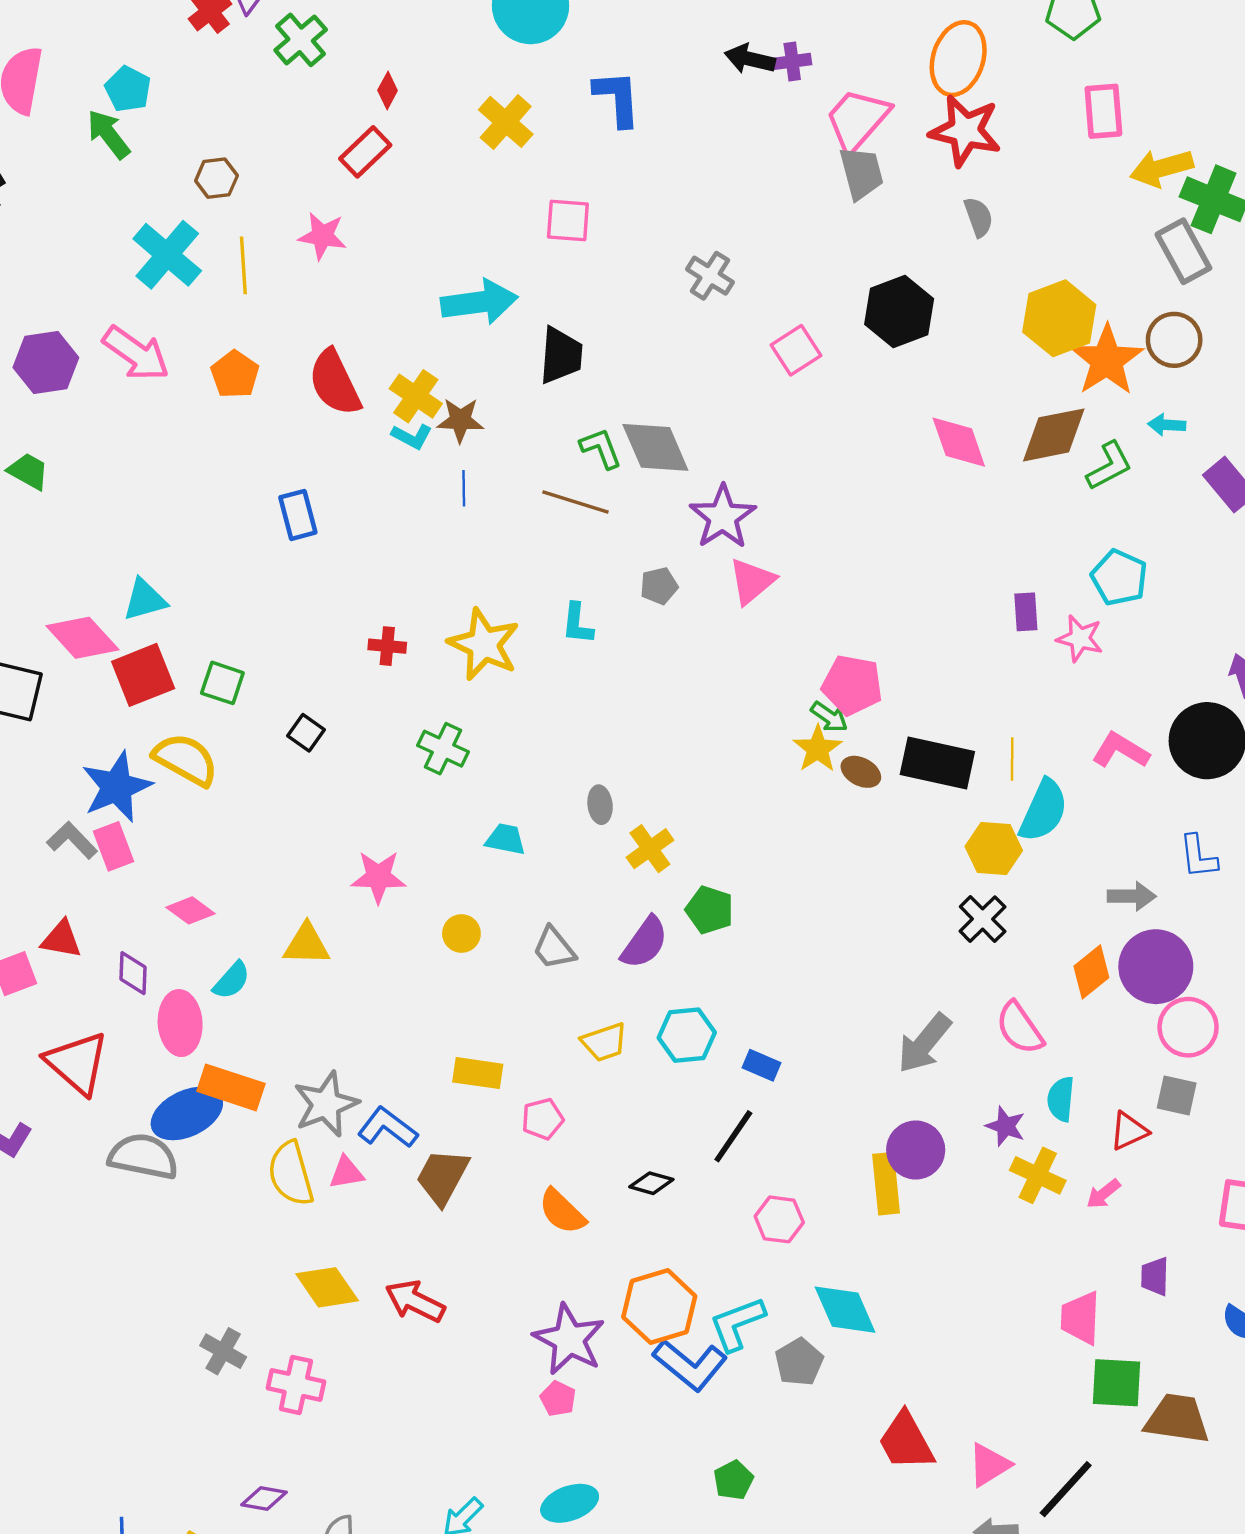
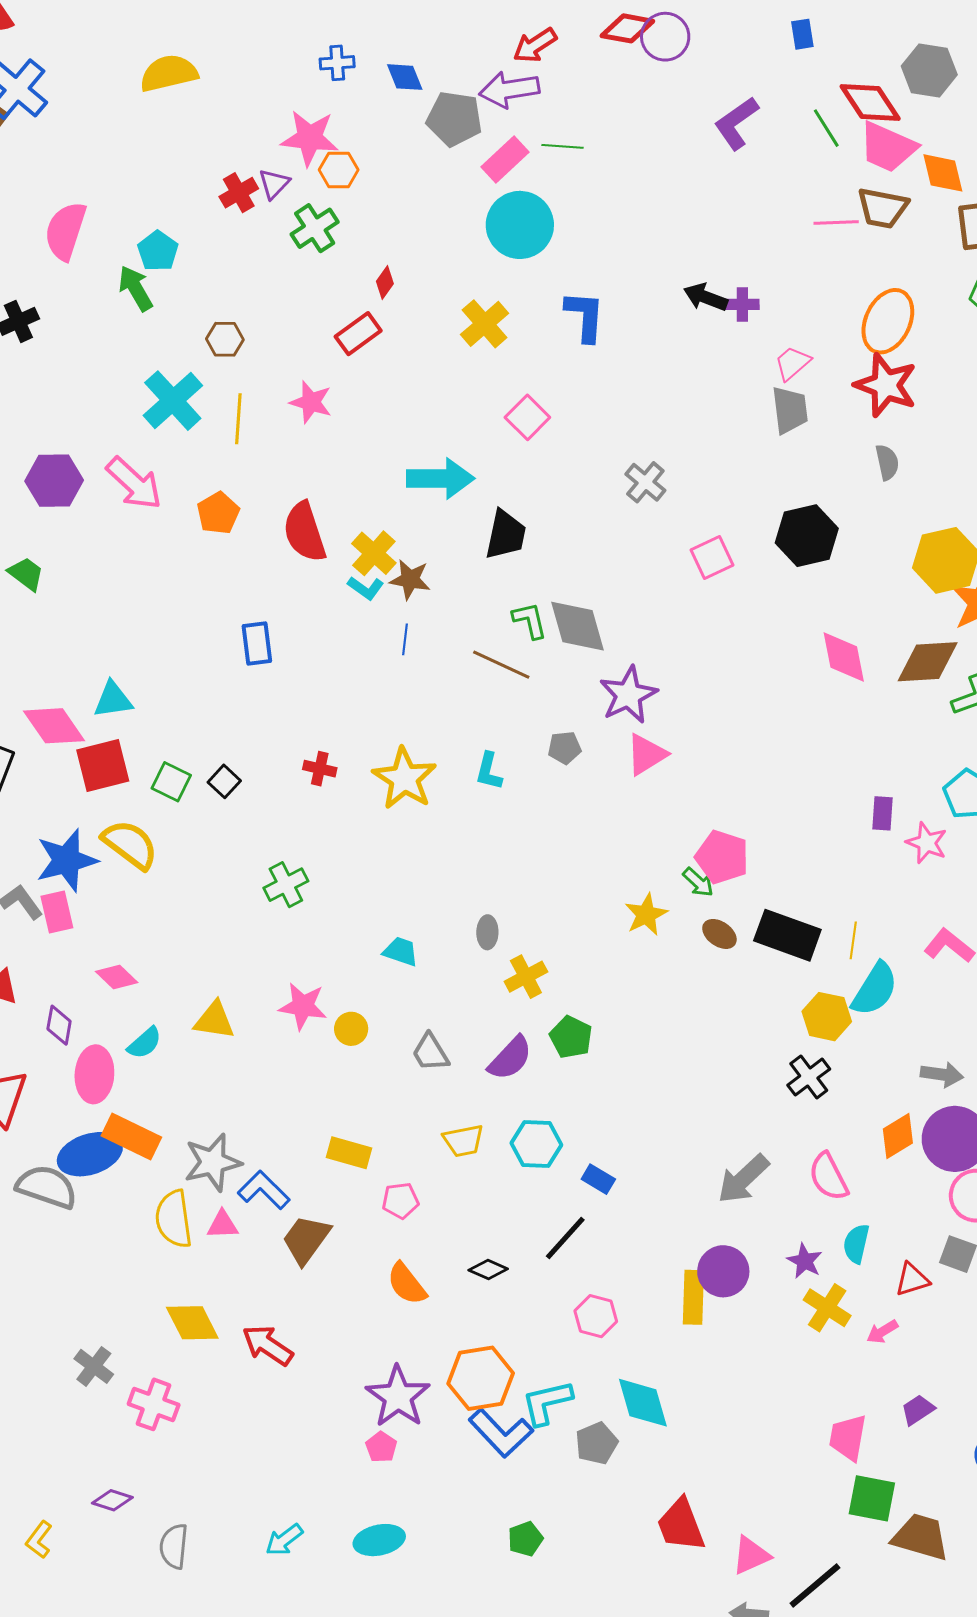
pink trapezoid: (857, 120) -> (792, 363), size x0.6
pink square: (568, 220) -> (527, 417), turned 33
black square: (306, 733) -> (224, 781), moved
green cross: (443, 749) -> (286, 885), moved, turned 30
yellow star: (818, 749) -> (646, 915), moved
pink star: (378, 877) -> (303, 1006), moved
purple trapezoid: (1155, 1276) -> (918, 1410), turned 48

